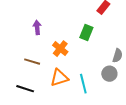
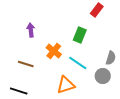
orange triangle: (59, 78) -> (66, 85), moved
cyan line: (83, 84) -> (78, 63), moved, turned -42

